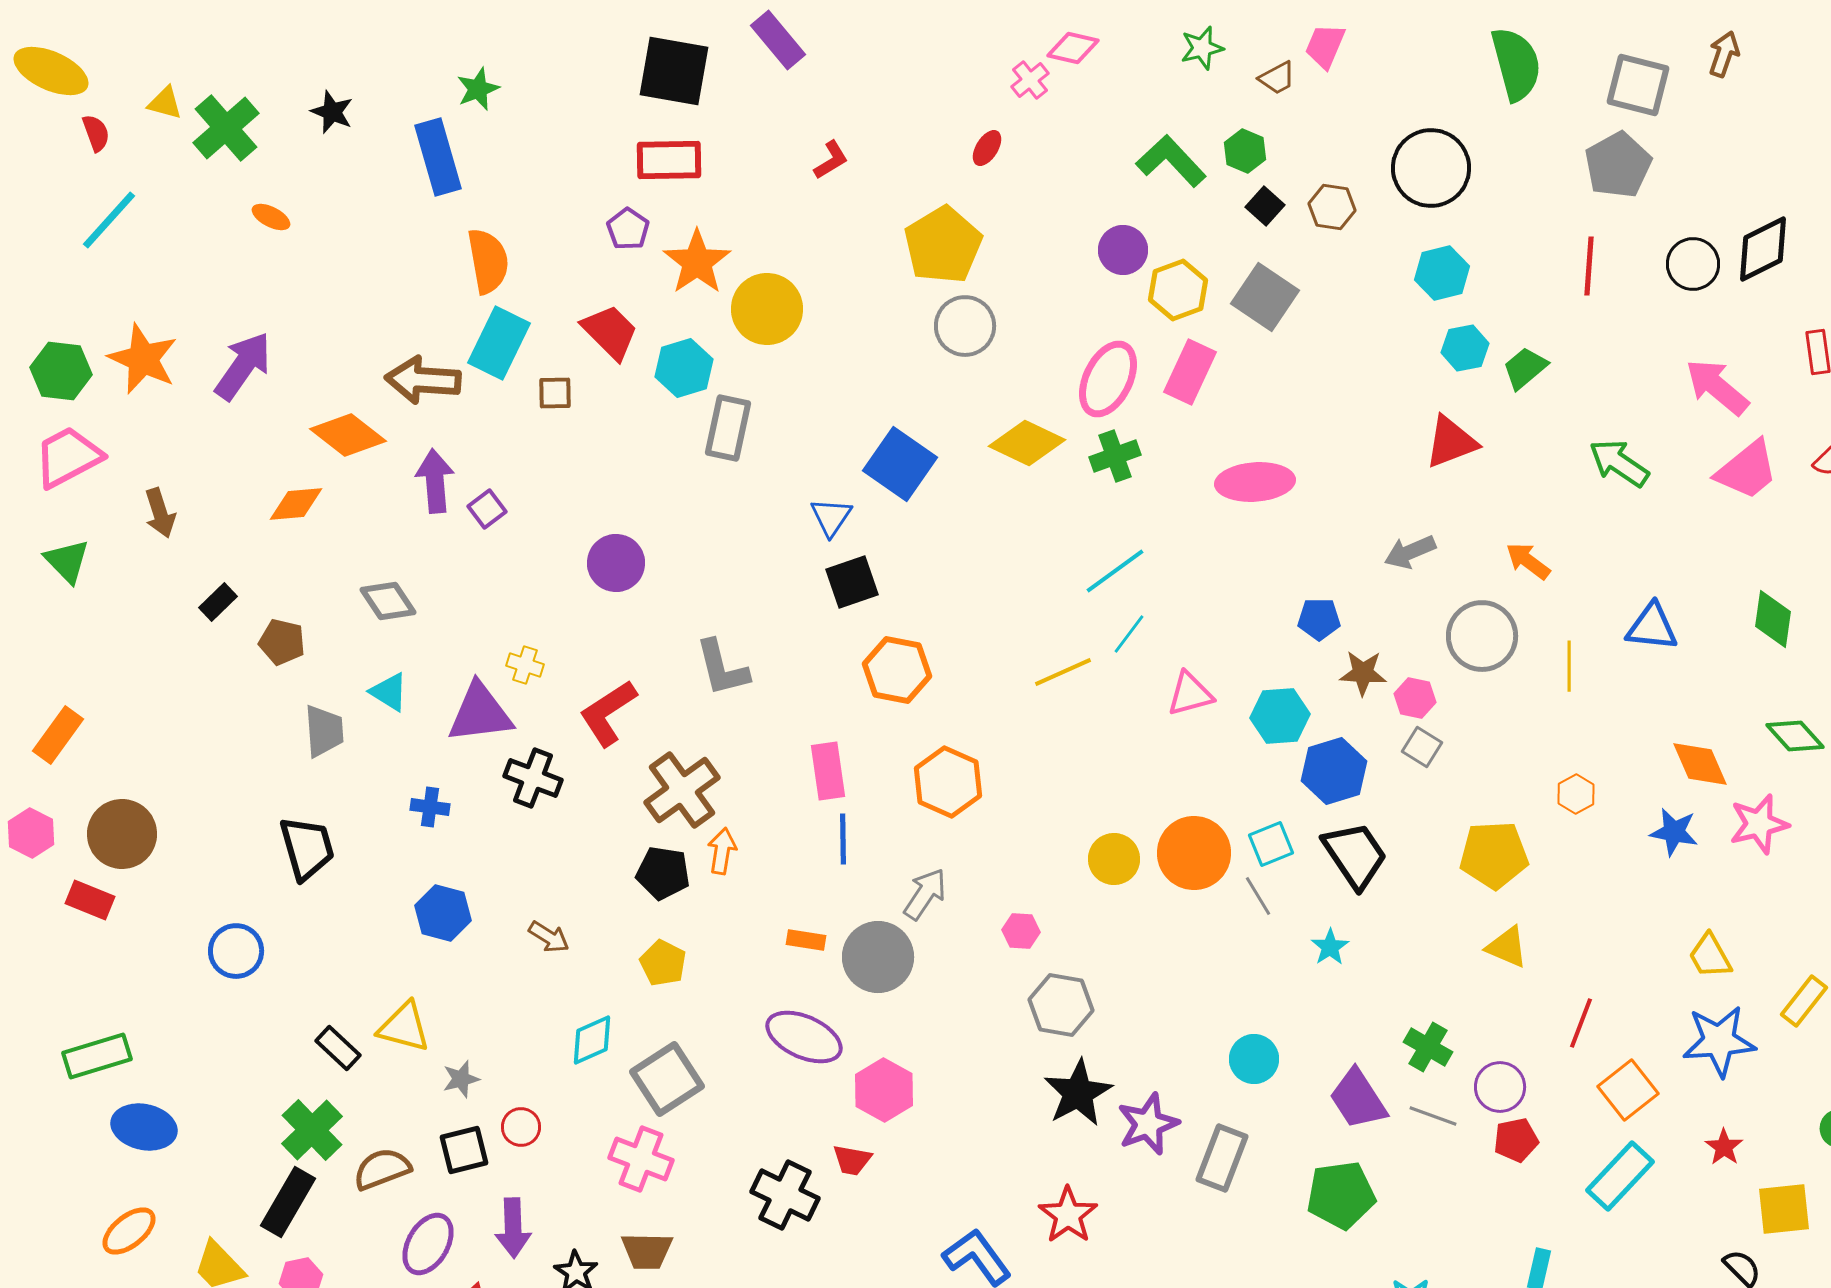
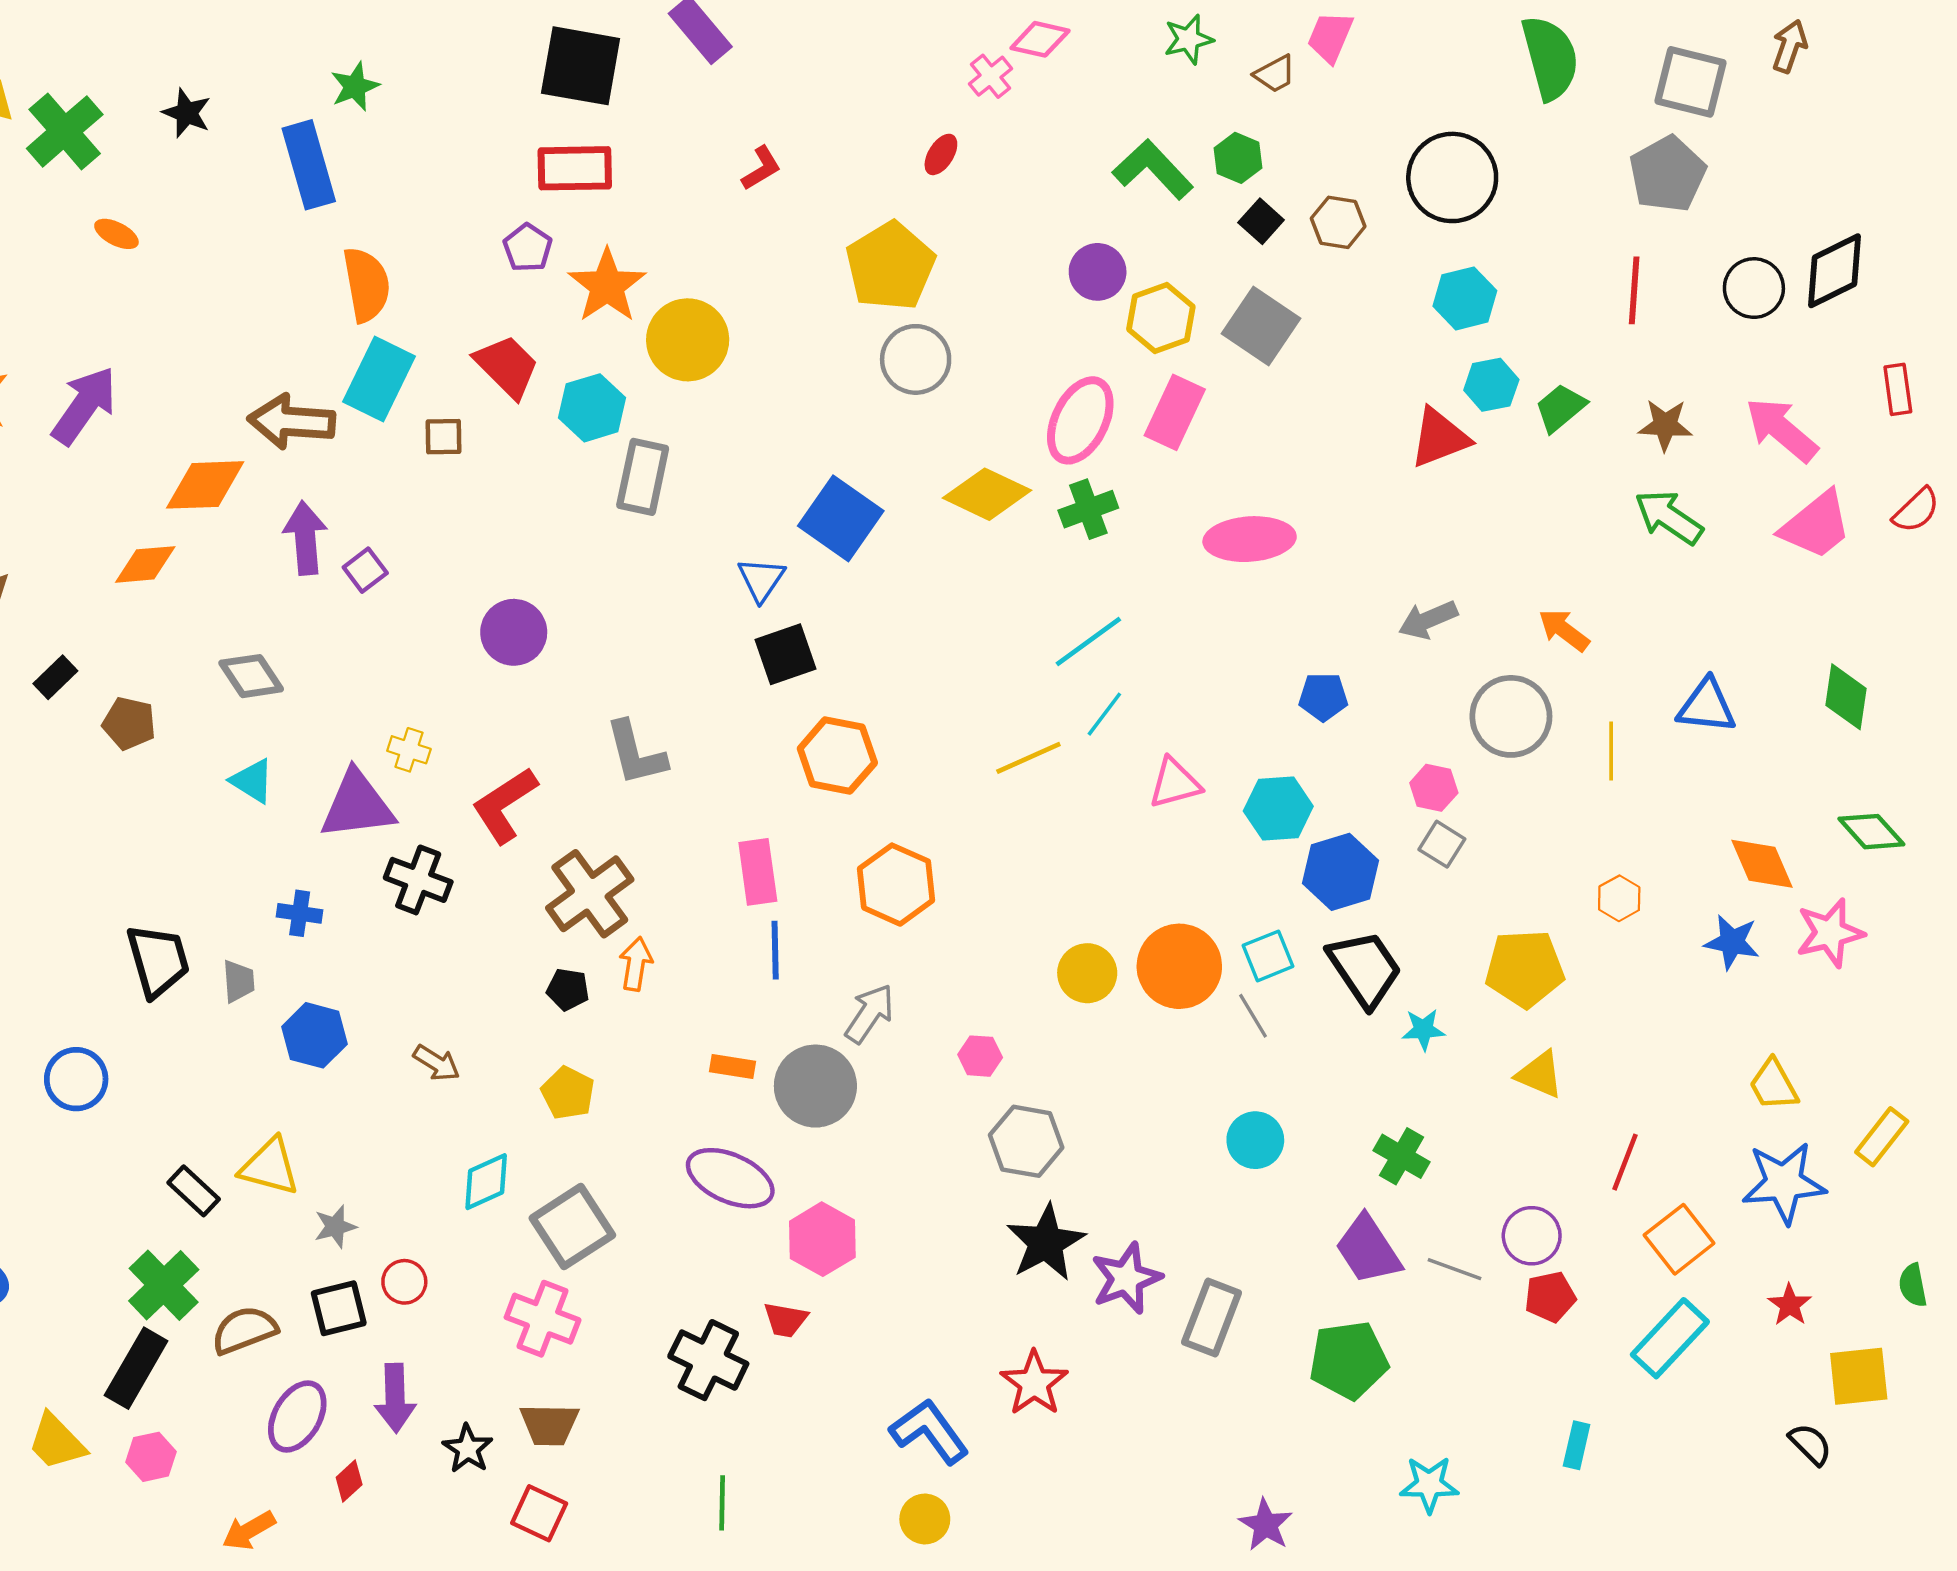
orange diamond: (348, 435) -> (205, 485), turned -40
red triangle: (1451, 442) -> (1440, 438), moved
brown star: (1363, 673) -> (1665, 425), moved
gray trapezoid: (324, 731) -> (239, 981), moved, size x0.7
black pentagon: (663, 873) -> (568, 989), size x0.7
cyan star: (1330, 947) -> (1423, 1030), moved, turned 30
green cross: (1428, 1047) -> (1402, 1156), moved
cyan circle: (1254, 1059) -> (1255, 1140), moved

